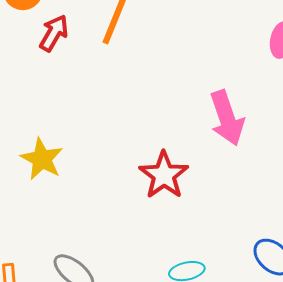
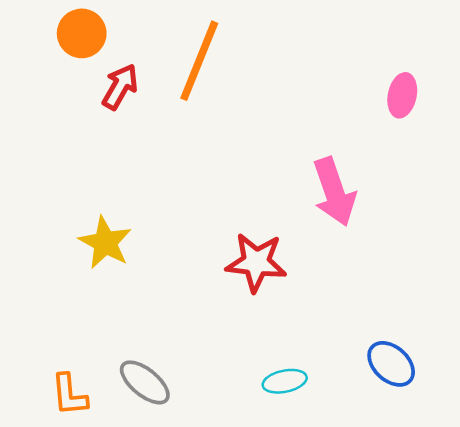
red star: (164, 175) -> (256, 262), turned -30

